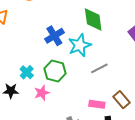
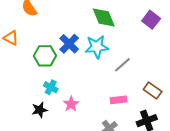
cyan star: (80, 45) -> (97, 47), turned 30
green hexagon: (55, 71) -> (45, 56), moved
pink rectangle: (97, 104) -> (118, 100), moved

